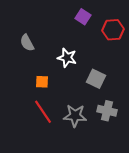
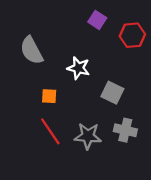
gray semicircle: (27, 43) -> (32, 50), size x1.4

